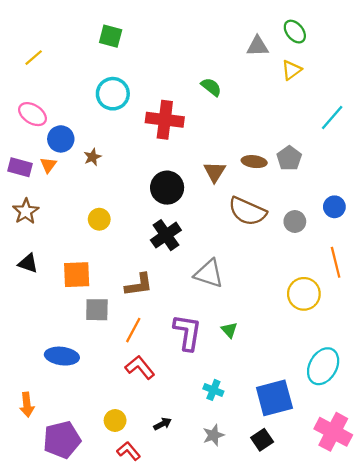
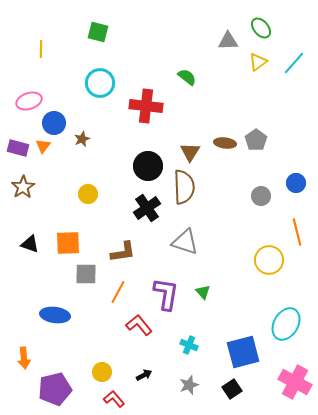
yellow line: (34, 58) -> (41, 49), moved, turned -48
pink ellipse: (33, 114) -> (29, 101), turned -50
cyan line: (332, 117) -> (294, 63), moved
brown semicircle: (247, 211) -> (184, 187), moved, turned -116
black triangle: (28, 263) -> (30, 244), moved
red L-shape: (140, 367) -> (139, 325), moved

